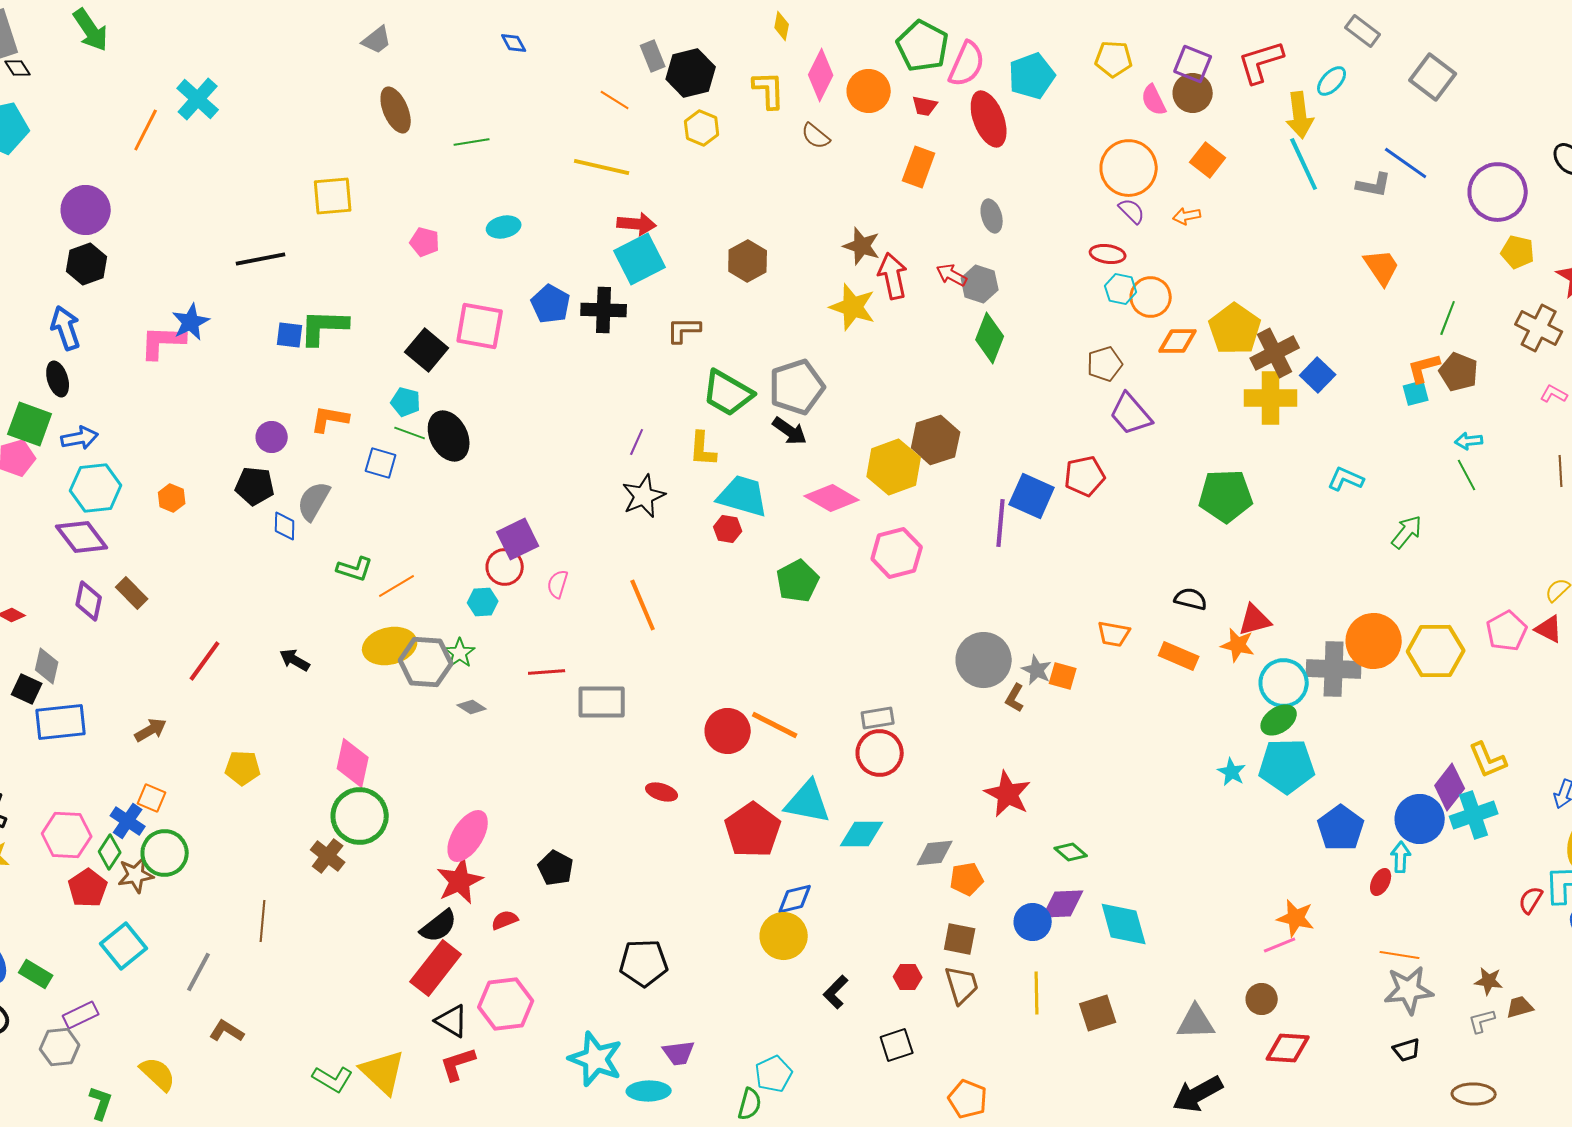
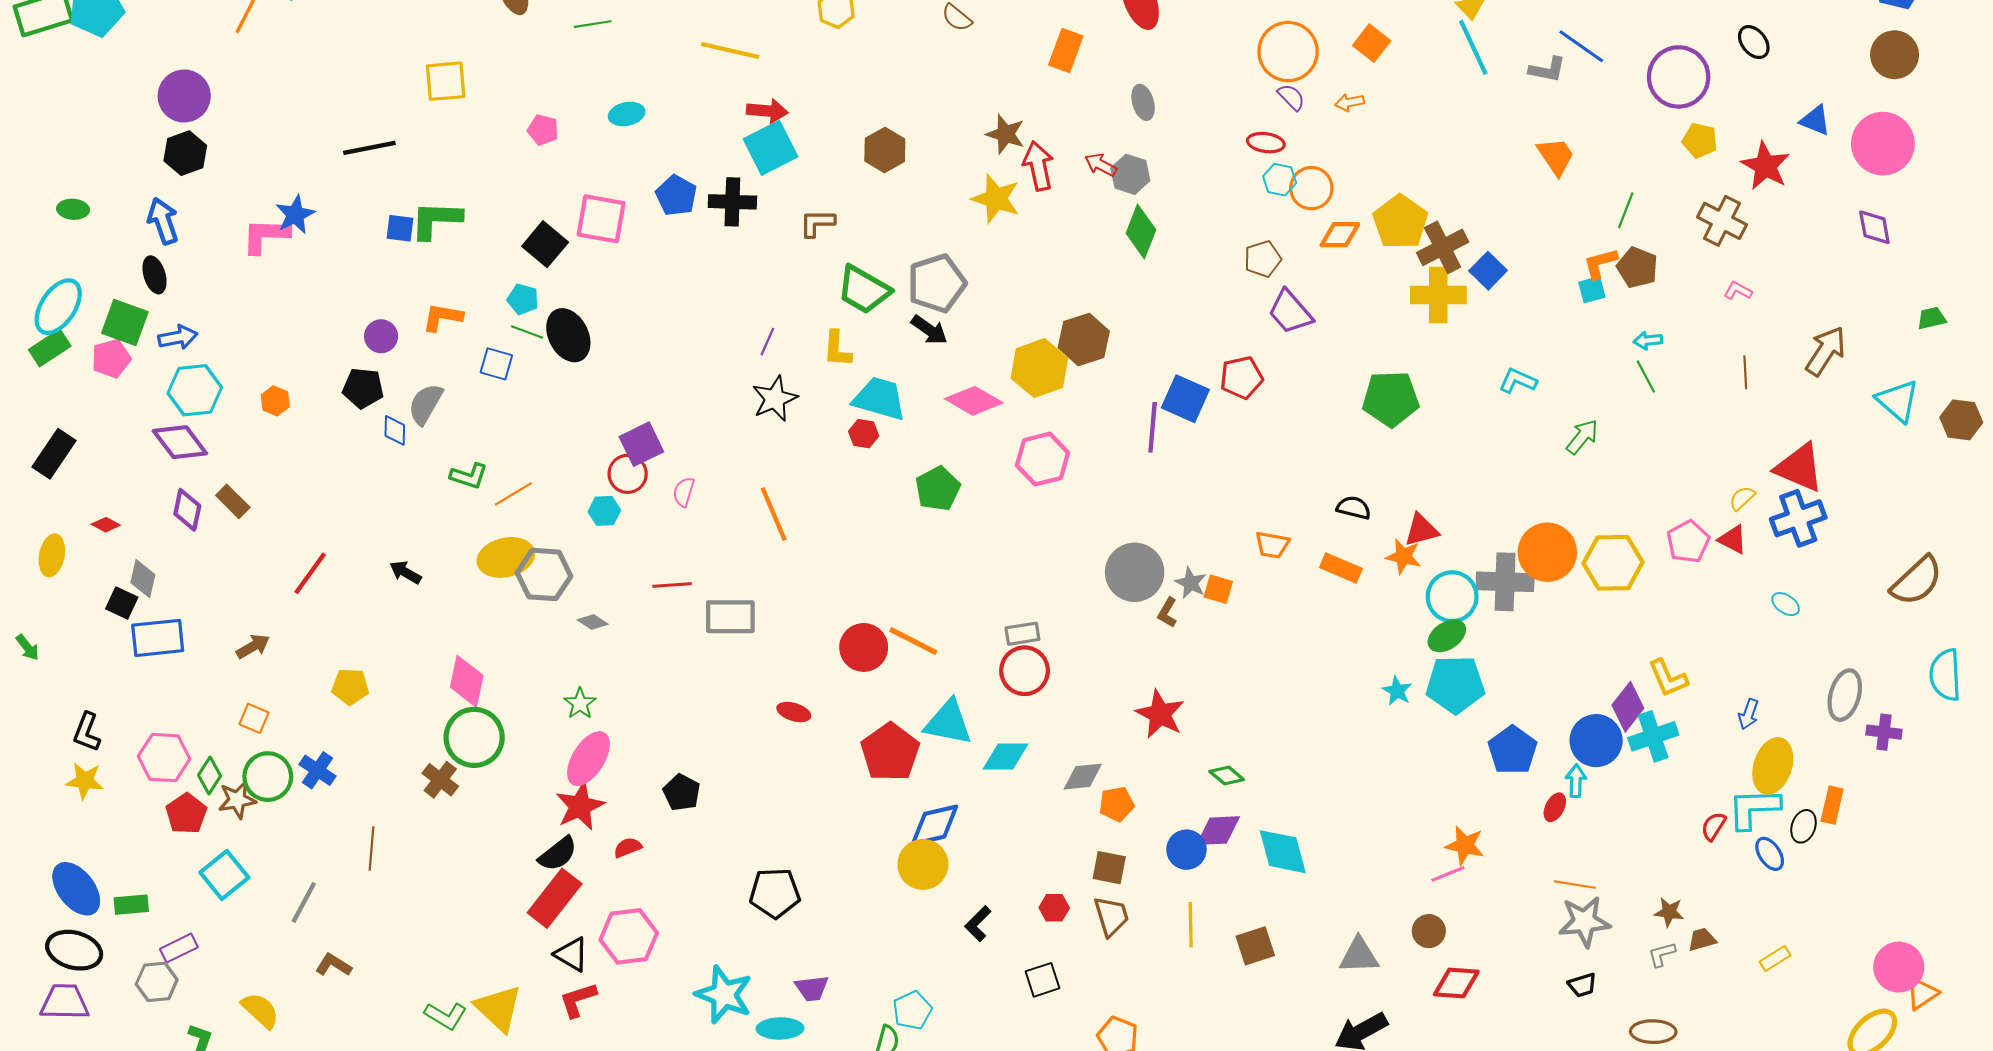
green star: (460, 653) -> (580, 704), moved
blue cross: (128, 821) -> (318, 770), moved
blue diamond: (795, 899) -> (935, 825), size x1.4
green rectangle: (36, 974) -> (131, 905), turned -36

